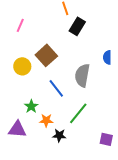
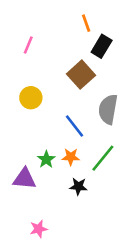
brown square: (46, 55) -> (81, 75), moved
green star: (31, 106) -> (46, 159), moved
orange star: (46, 120) -> (71, 157), moved

